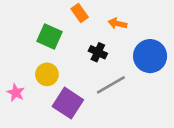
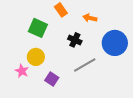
pink star: (16, 93) -> (22, 71), moved
purple square: (68, 103) -> (52, 79), size x0.6

